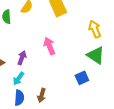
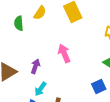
cyan arrow: (18, 79) -> (40, 89), moved

